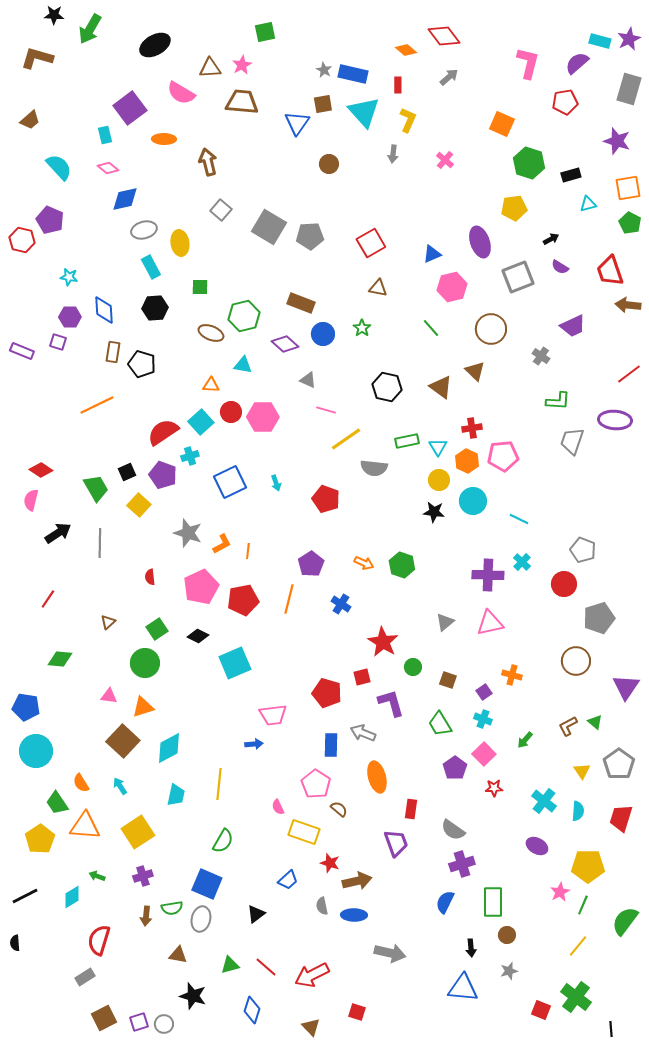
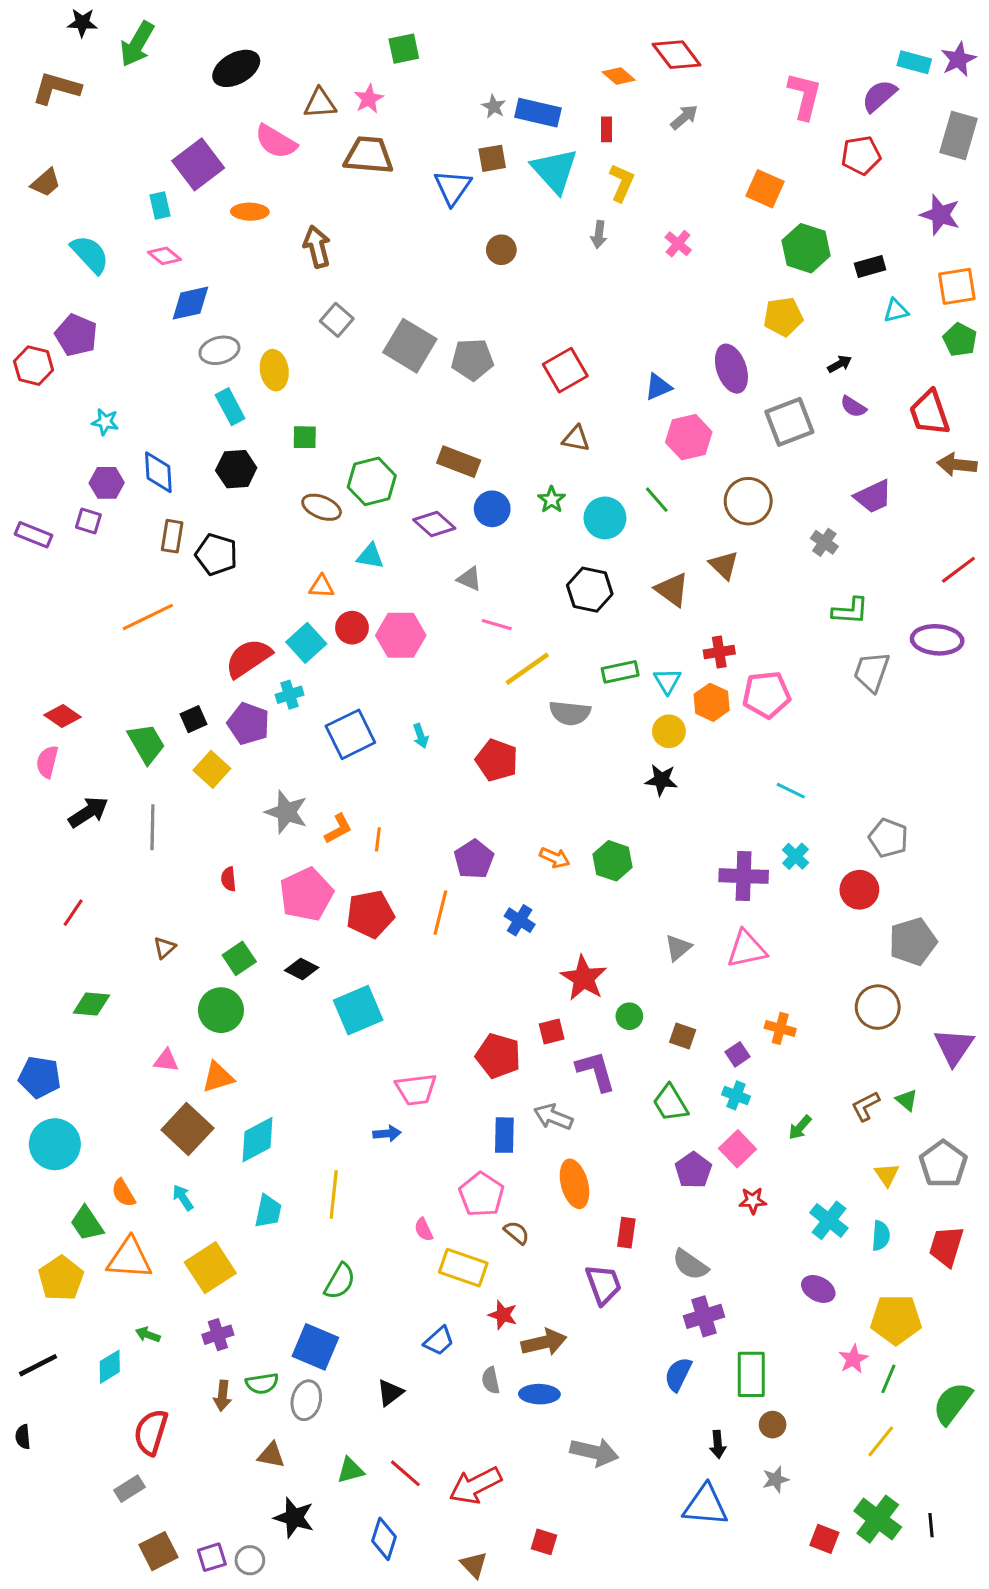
cyan circle: (473, 501) -> (605, 518), moved
black line: (611, 1029) -> (931, 1525), moved

